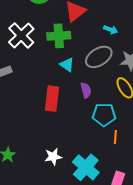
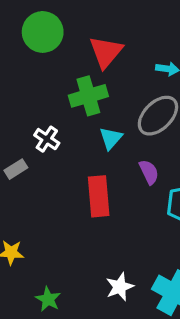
white cross: (21, 35) -> (47, 139), moved, size x0.6
cyan triangle: (67, 65) -> (111, 138), turned 49

